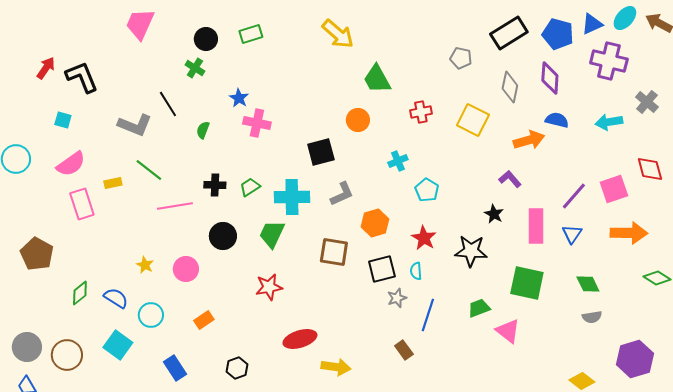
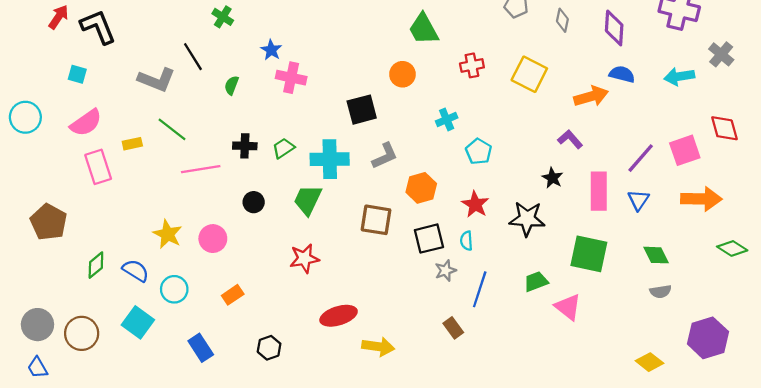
gray diamond: (510, 87) -> (562, 20), moved, size x0.7
black circle: (223, 236) -> (254, 202), size x0.7
yellow star: (145, 265) -> (168, 234), size x1.5

